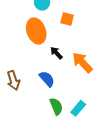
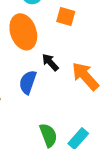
blue semicircle: (47, 79) -> (28, 82), moved, turned -120

